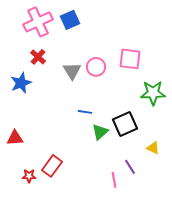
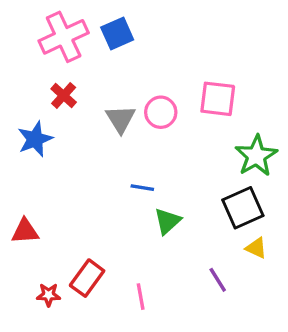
green star: (153, 93) -> (256, 156), turned -30
black square: (125, 124) -> (243, 208), moved
pink line: (114, 180) -> (141, 297), moved

